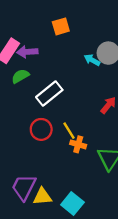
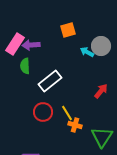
orange square: (61, 26) -> (68, 30), moved
green semicircle: (20, 76) -> (25, 66), turned -63

